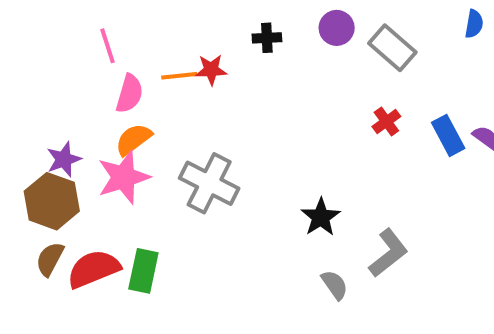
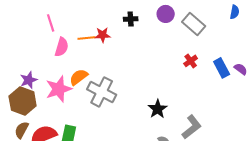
orange semicircle: (133, 139) -> (79, 77), moved

